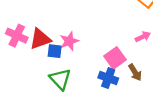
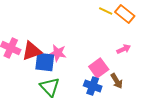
pink star: (69, 41) -> (58, 53), turned 30
blue square: (55, 51) -> (45, 62), size x1.5

